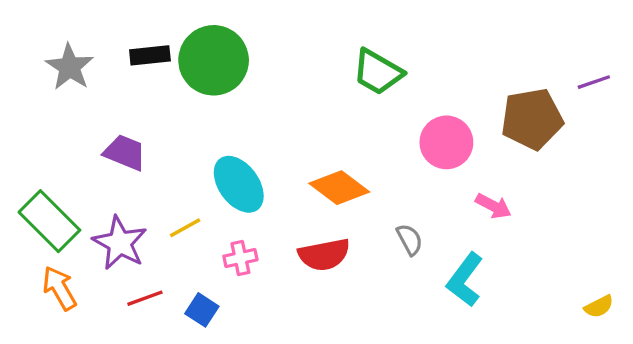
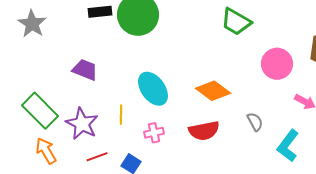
gray star: (70, 67) -> (32, 24), moved
yellow line: (185, 228) -> (121, 115), turned -60

